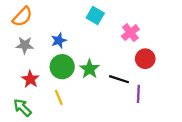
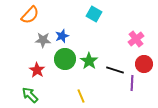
pink cross: (130, 33) -> (136, 39), moved
gray star: (25, 45) -> (43, 40), moved
red circle: (145, 59) -> (144, 64), moved
yellow line: (59, 97) -> (81, 96), moved

